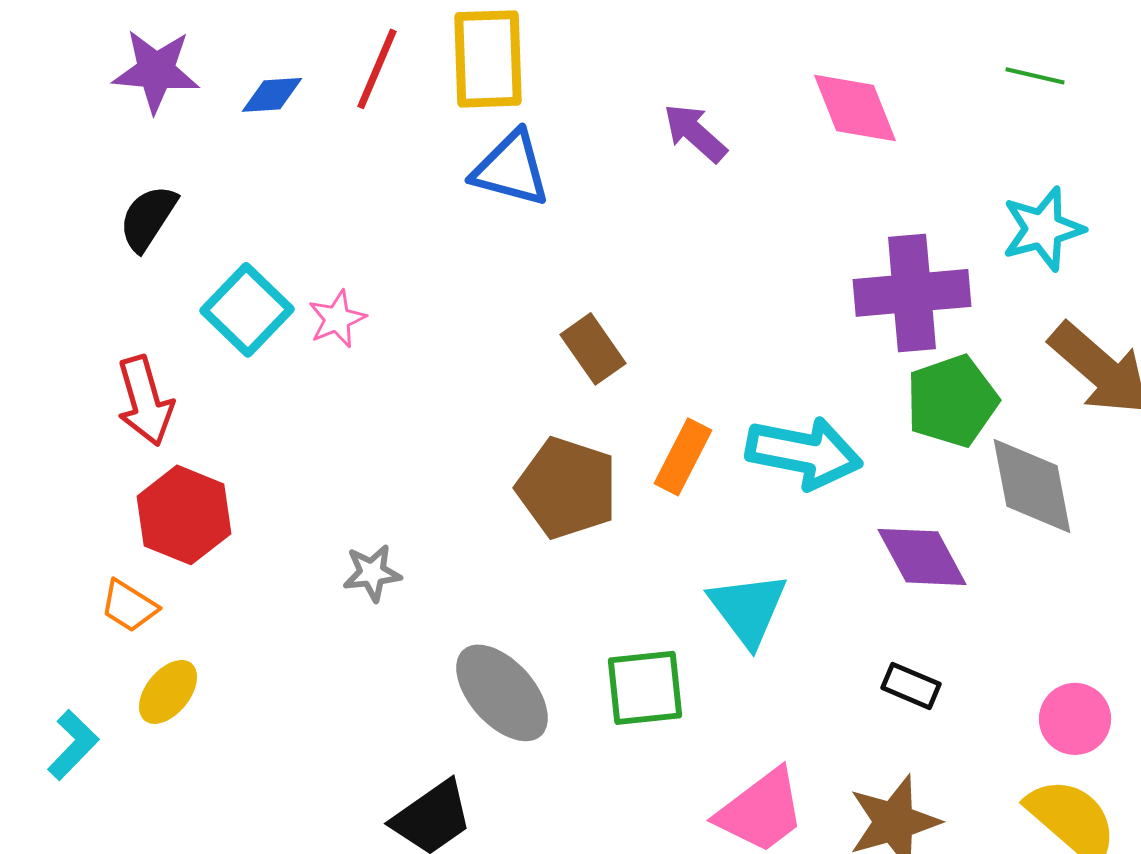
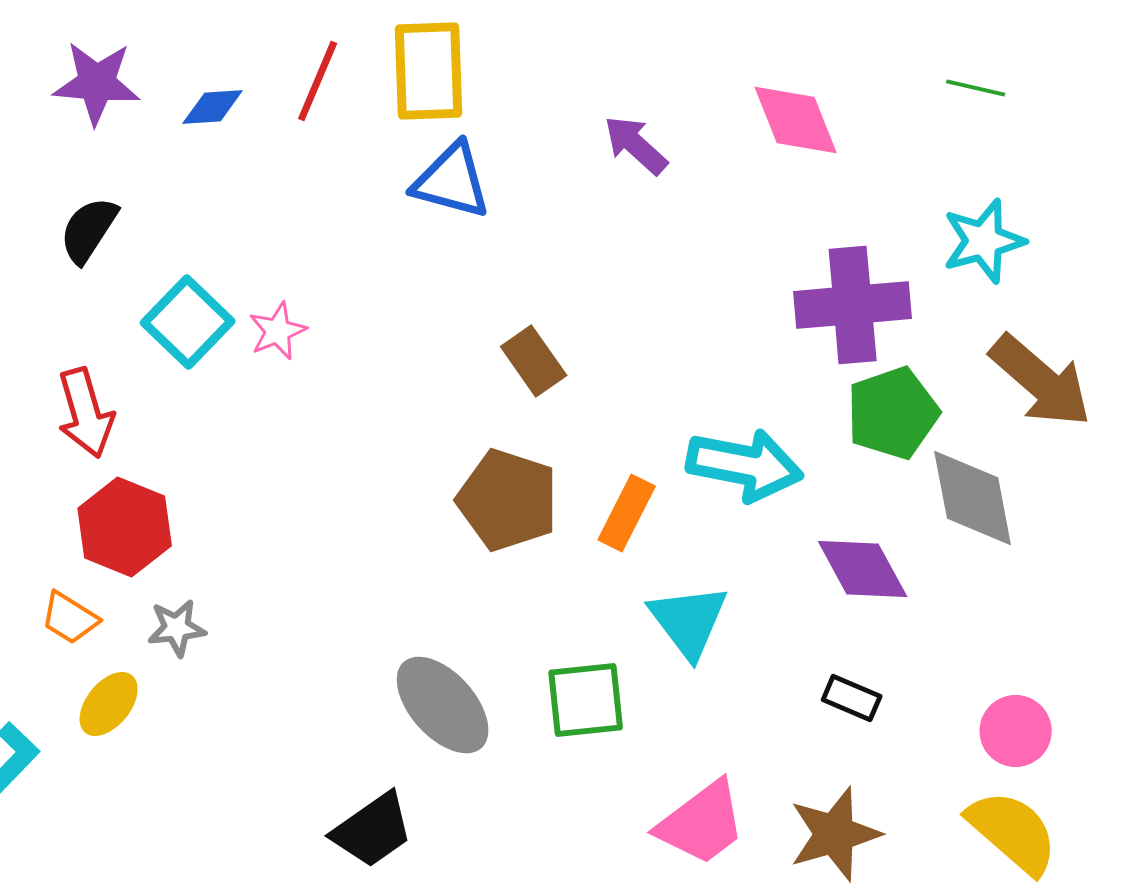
orange rectangle: (683, 457) -> (627, 513), moved
gray star: (372, 573) -> (177, 628), moved

